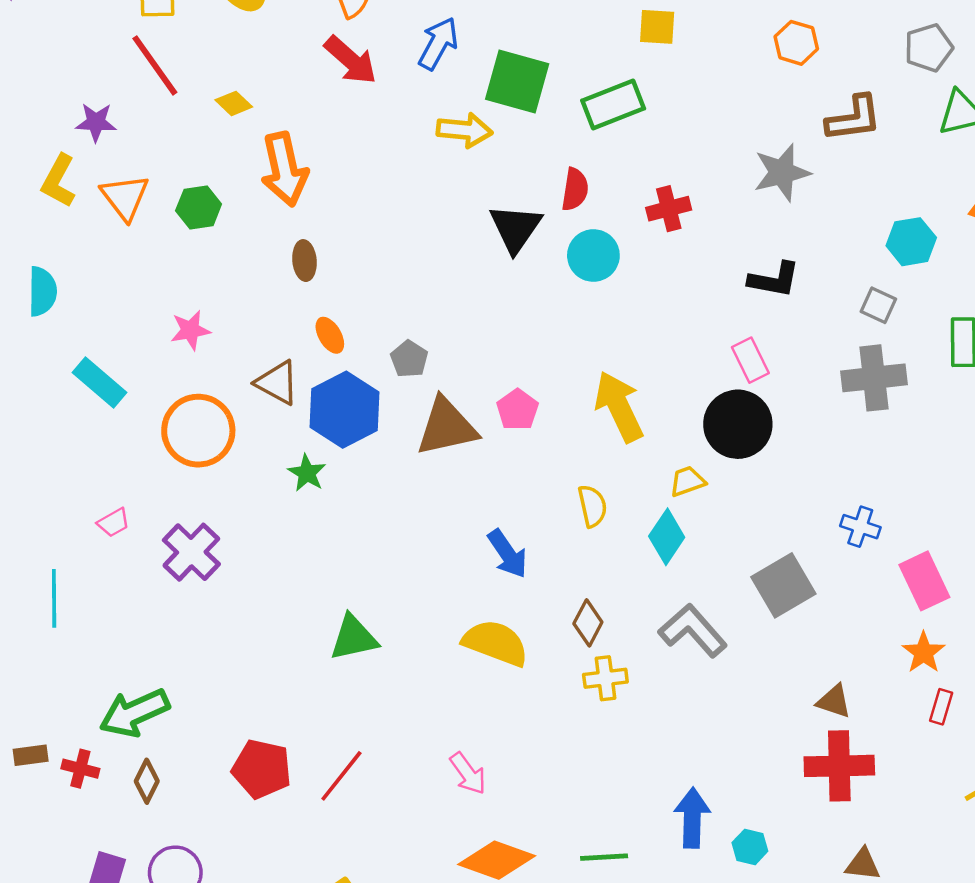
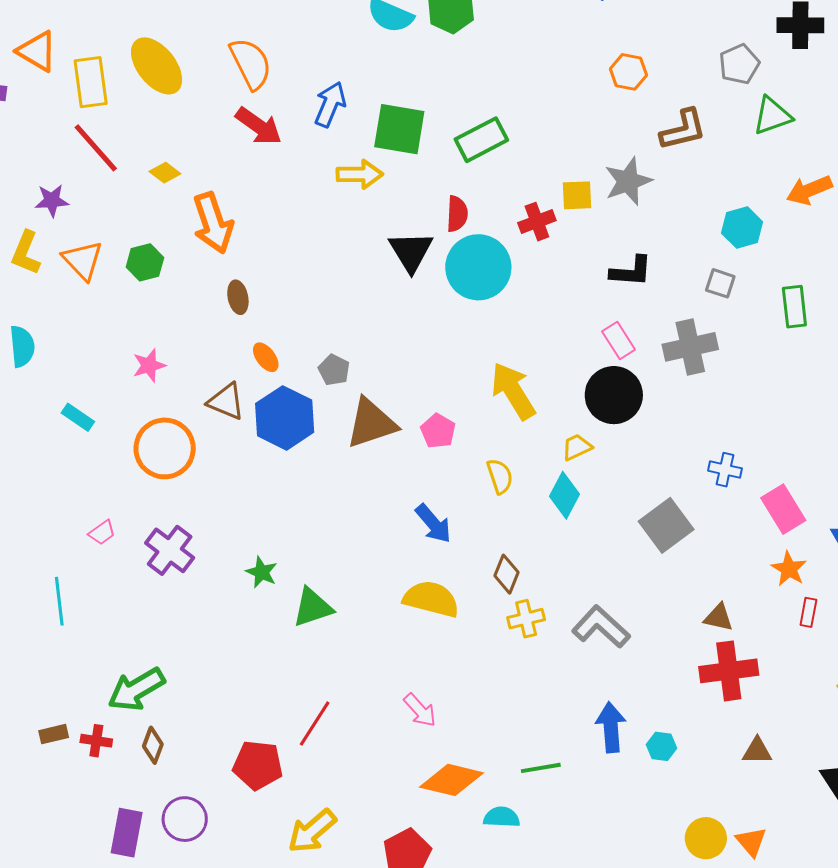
yellow square: (657, 27) -> (577, 195), moved
cyan circle: (593, 255) -> (478, 267), size x1.5
gray cross: (874, 378) -> (690, 347), moved
cyan rectangle: (99, 382) -> (78, 417), size x0.7
pink pentagon: (518, 410) -> (438, 431), moved
green star: (307, 473) -> (262, 572), moved
gray L-shape: (693, 631) -> (601, 627), moved
red pentagon: (262, 769) -> (258, 765), moved

